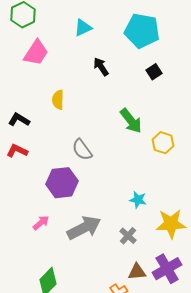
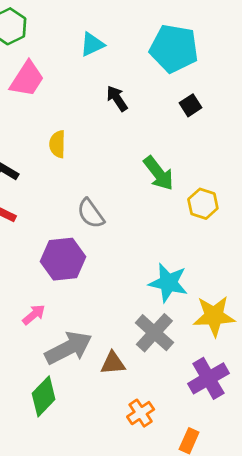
cyan star: (138, 200) -> (168, 283), size x1.6
gray arrow: (84, 228) -> (69, 348), moved
gray cross: (128, 236) -> (154, 333), size x1.6
brown triangle: (137, 272) -> (113, 363), moved

